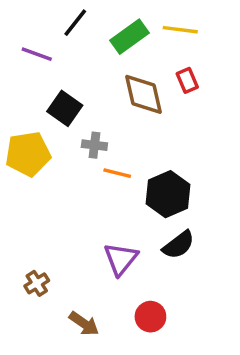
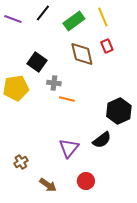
yellow line: (180, 30) -> (103, 17), turned 60
purple line: (37, 54) -> (13, 19), moved
black hexagon: (168, 194) -> (119, 111), moved

